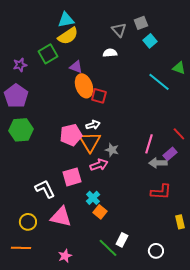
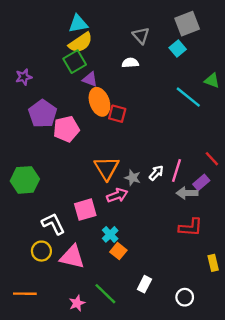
gray square: (141, 23) -> (187, 24), moved, size x1.5
green square: (48, 54) -> (75, 62), moved
purple pentagon: (16, 96) -> (43, 114), moved
white arrow: (93, 125) -> (156, 173), moved, turned -32
green hexagon: (21, 130) -> (25, 180), moved
pink pentagon: (71, 135) -> (66, 129), moved
yellow circle: (28, 222) -> (41, 251), moved
green line: (108, 248) -> (105, 294), moved

